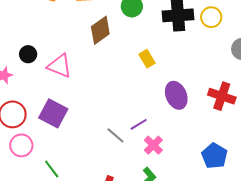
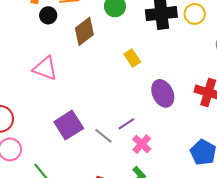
black circle: (28, 54) -> (48, 15), moved
purple square: (53, 113) -> (69, 125), moved, turned 32

